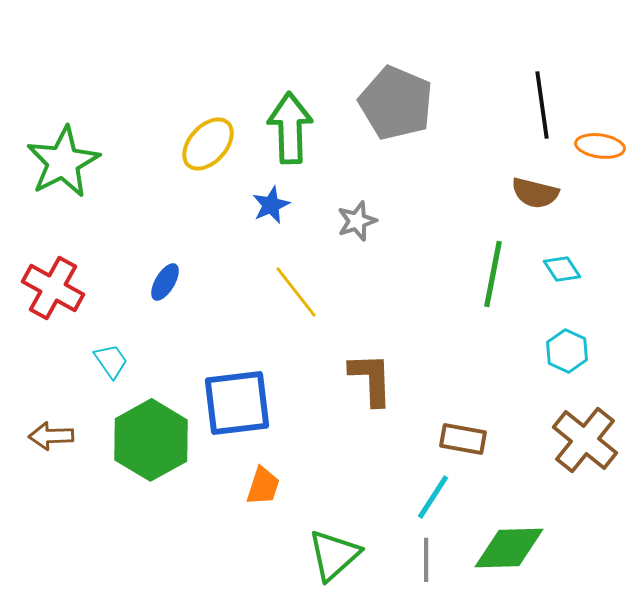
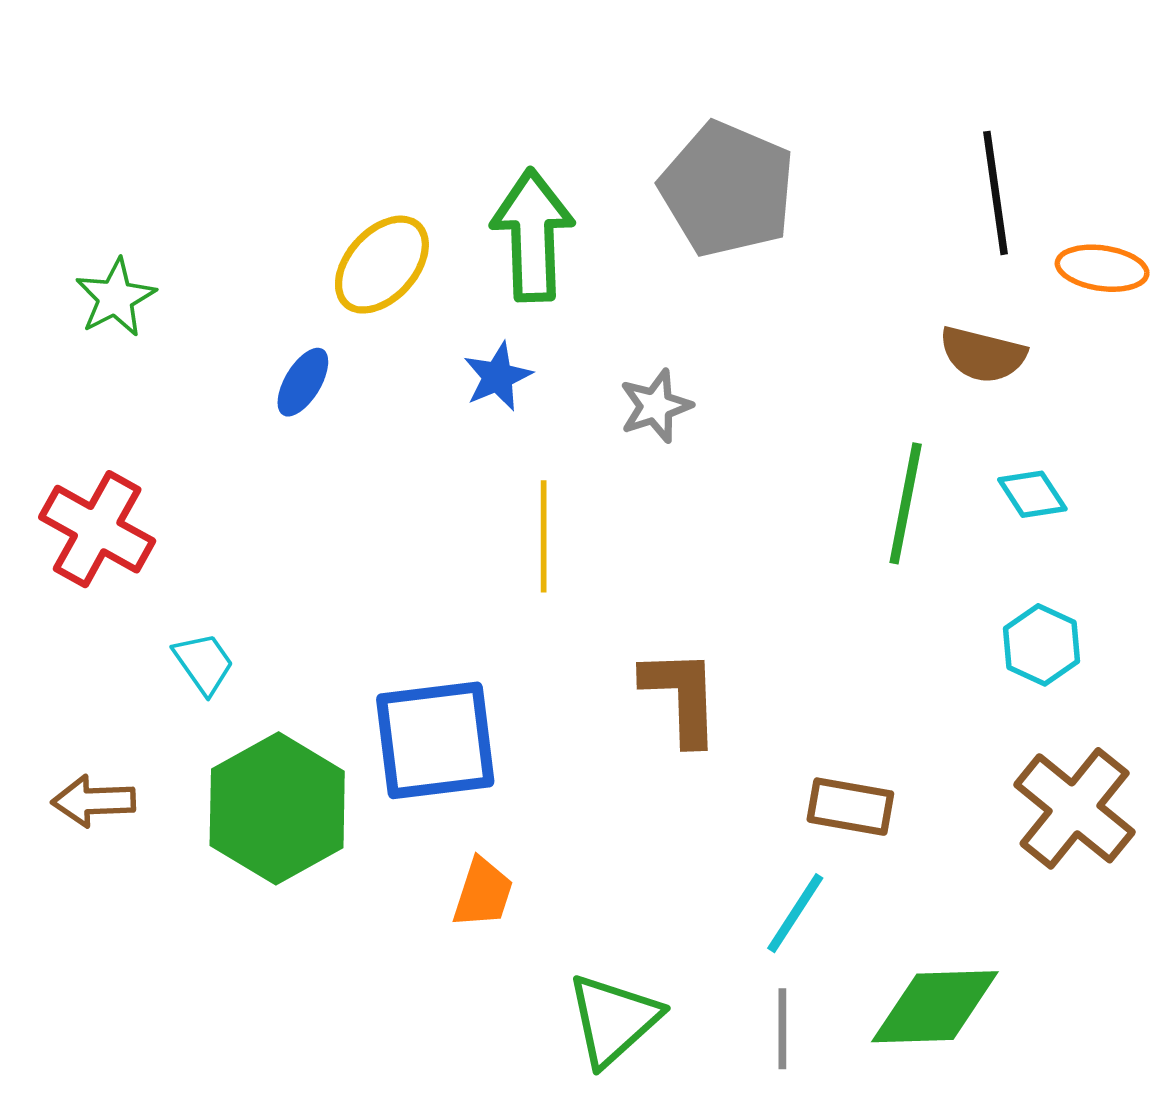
green star: (63, 162) -> (116, 298), size x0.6
blue ellipse: (165, 282) -> (303, 382), moved
yellow line: (296, 292) -> (544, 536), turned 38

